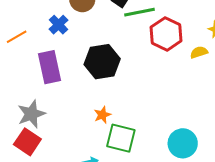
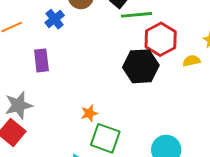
black hexagon: (102, 62) -> (141, 66), moved
purple rectangle: (50, 67) -> (41, 60), size x0.7

